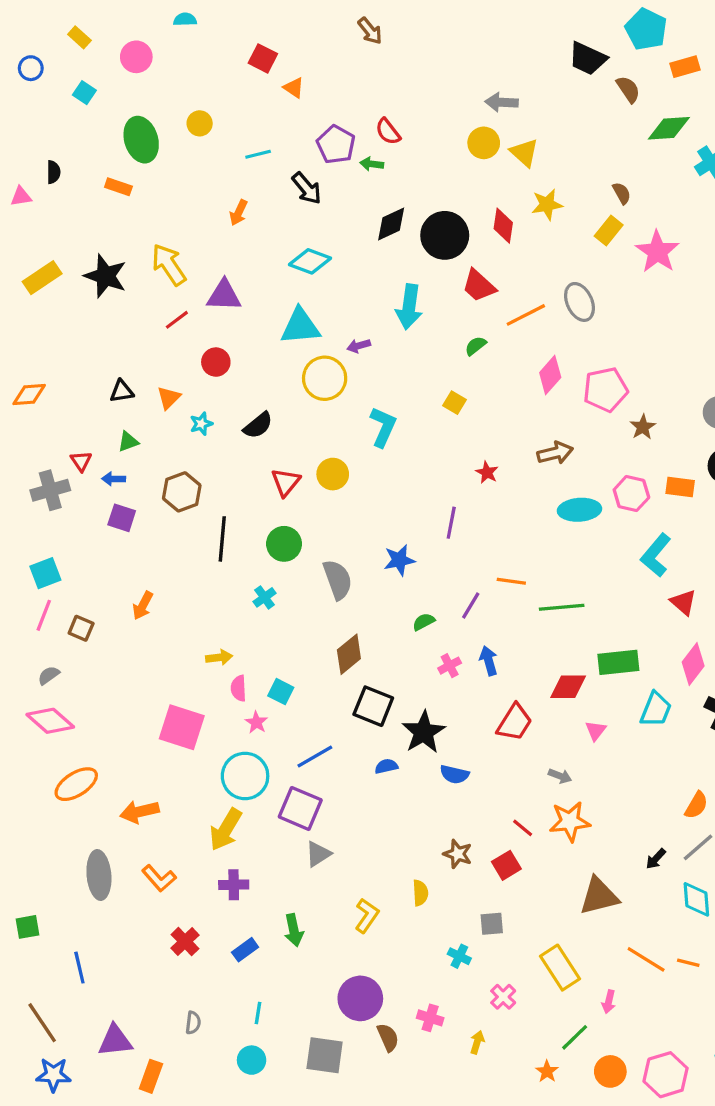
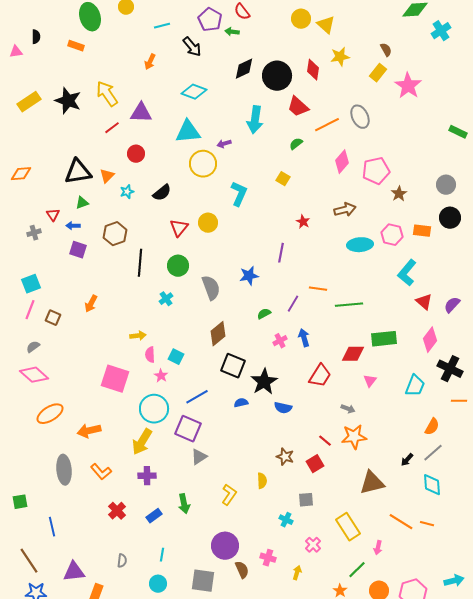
black triangle: (122, 391) -> (78, 172), size x1.8
gray cross: (50, 490) -> (34, 233), size x0.6
cyan trapezoid: (656, 709) -> (415, 386), moved

